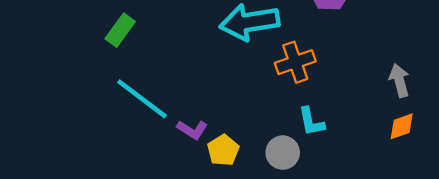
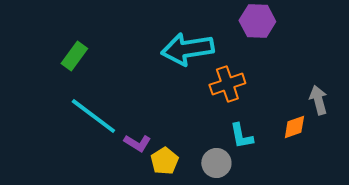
orange diamond: (402, 126) -> (294, 127), moved

